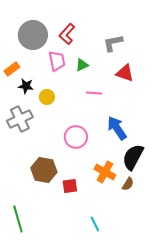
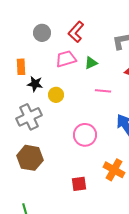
gray circle: (33, 35) -> (42, 33), size x0.6
pink trapezoid: (57, 61) -> (66, 59), turned -95
orange rectangle: (12, 69) -> (21, 67), turned -56
brown hexagon: (44, 170) -> (30, 158), moved

